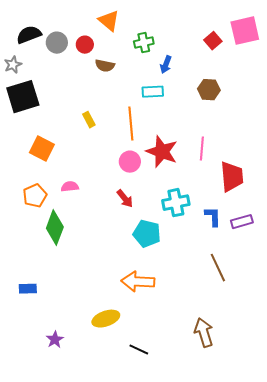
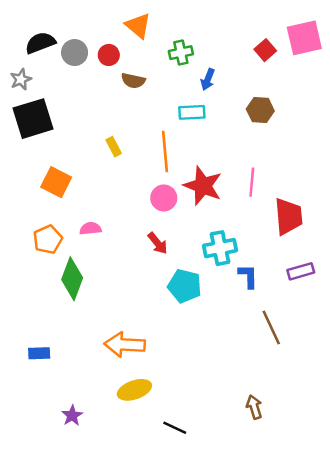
blue L-shape: (213, 217) -> (248, 276), moved
orange arrow: (138, 282) -> (125, 345), moved
brown arrow: (204, 333) -> (254, 407), size x0.7

